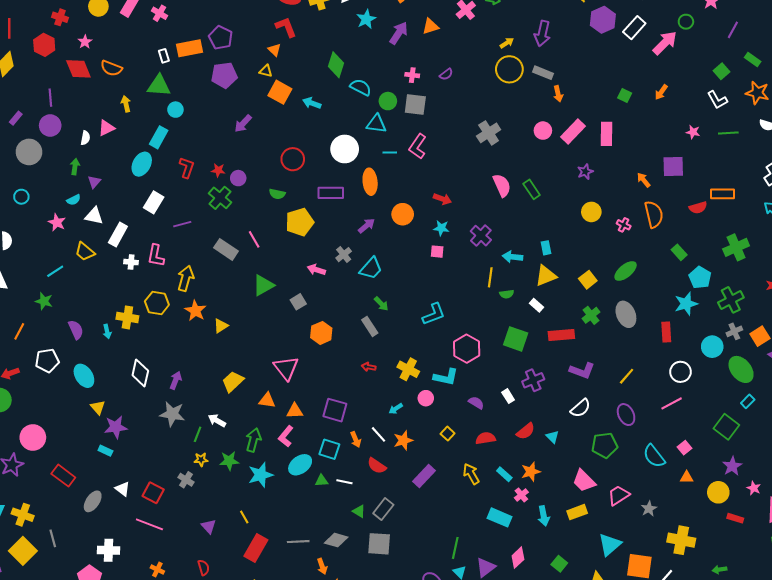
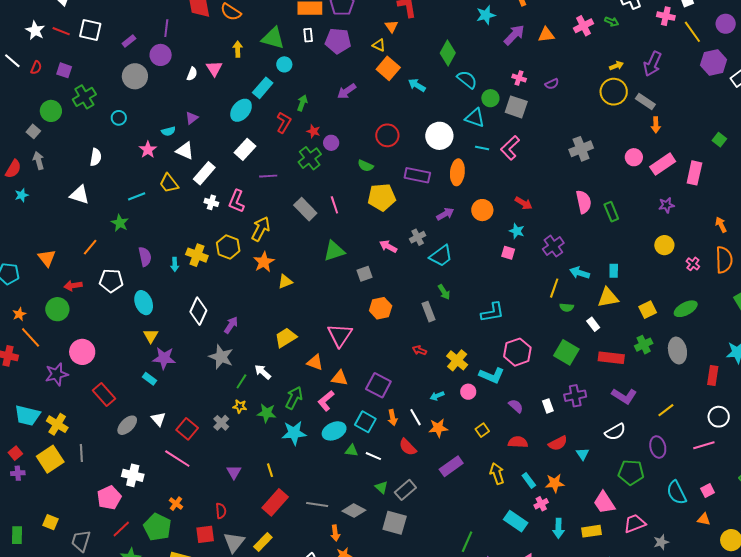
white rectangle: (164, 56) -> (308, 35), moved
pink triangle: (106, 128) -> (214, 68), turned -48
green arrow: (75, 167) -> (302, 103), moved

